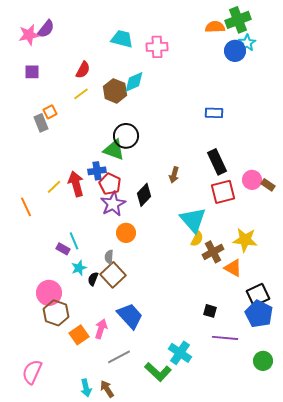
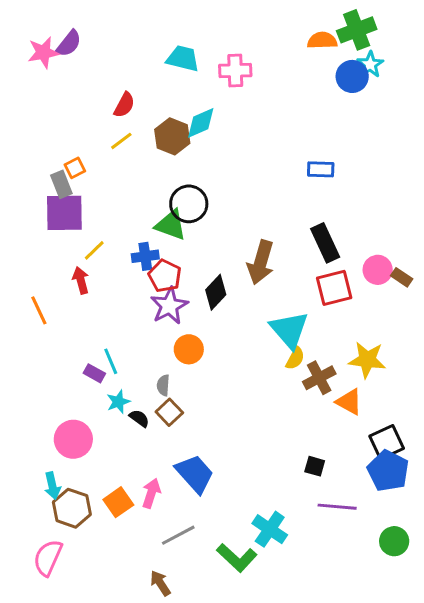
purple square: (32, 72) -> (64, 213), moved, size x1.8
brown arrow: (174, 175) -> (261, 262), size x1.8
red arrow: (76, 184) -> (81, 280), moved, size x0.7
yellow line: (54, 187) -> (94, 250), moved
brown square: (113, 275) -> (169, 412), size x0.7
black semicircle: (93, 279) -> (139, 418), turned 104
brown hexagon: (56, 313) -> (72, 508), moved
cyan arrow: (86, 388) -> (52, 486), moved

